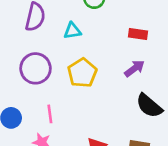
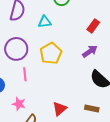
red rectangle: (138, 34) -> (93, 26), turned -64
pink line: (50, 114) -> (25, 74), moved

